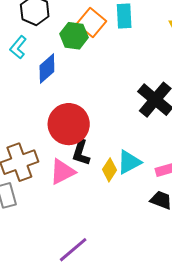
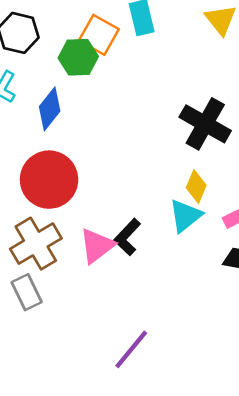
red circle: (69, 124) -> (49, 180), moved
black L-shape: (81, 153) -> (127, 237), moved, turned 36
yellow diamond: (109, 170) -> (196, 186), moved

